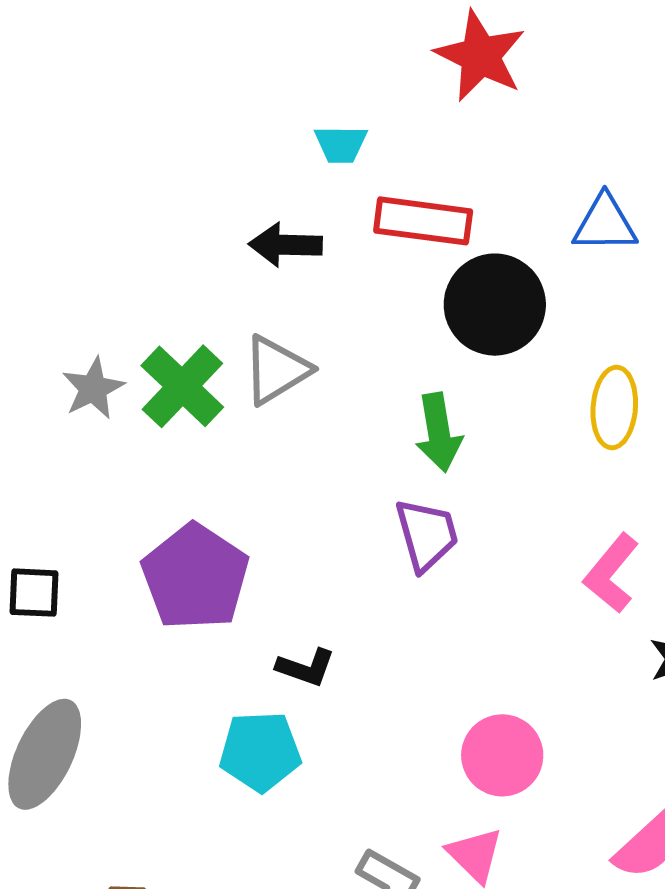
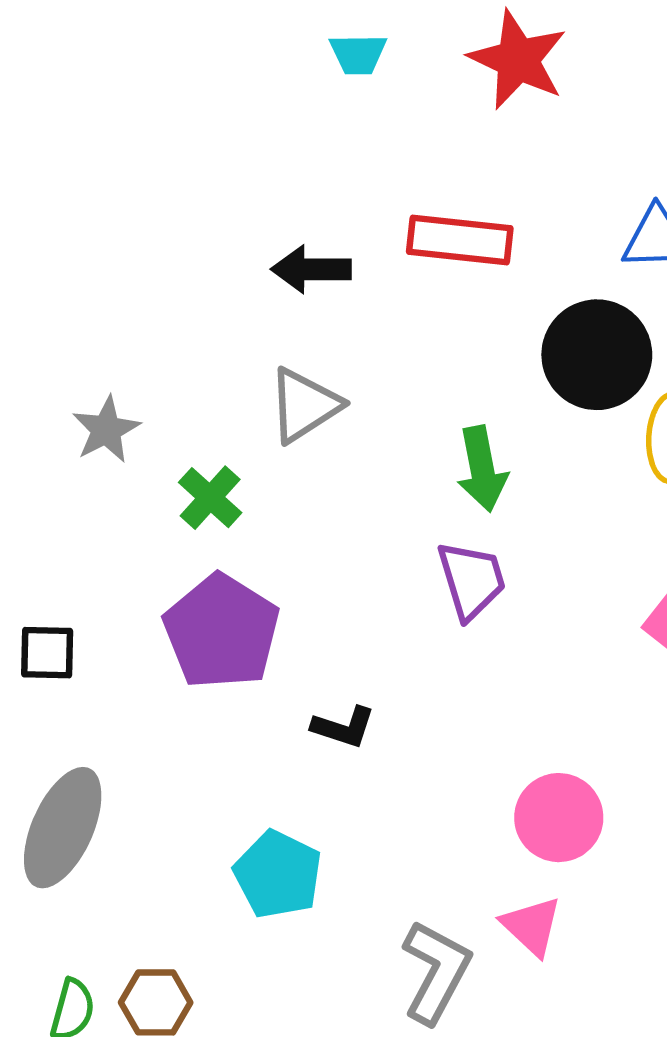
cyan trapezoid: (341, 144) -> (358, 54), moved
black circle: (495, 305) -> (597, 355), moved
green cross: (182, 386) -> (210, 498), moved, size x0.7
cyan pentagon: (260, 751) -> (278, 874), moved, turned 30

